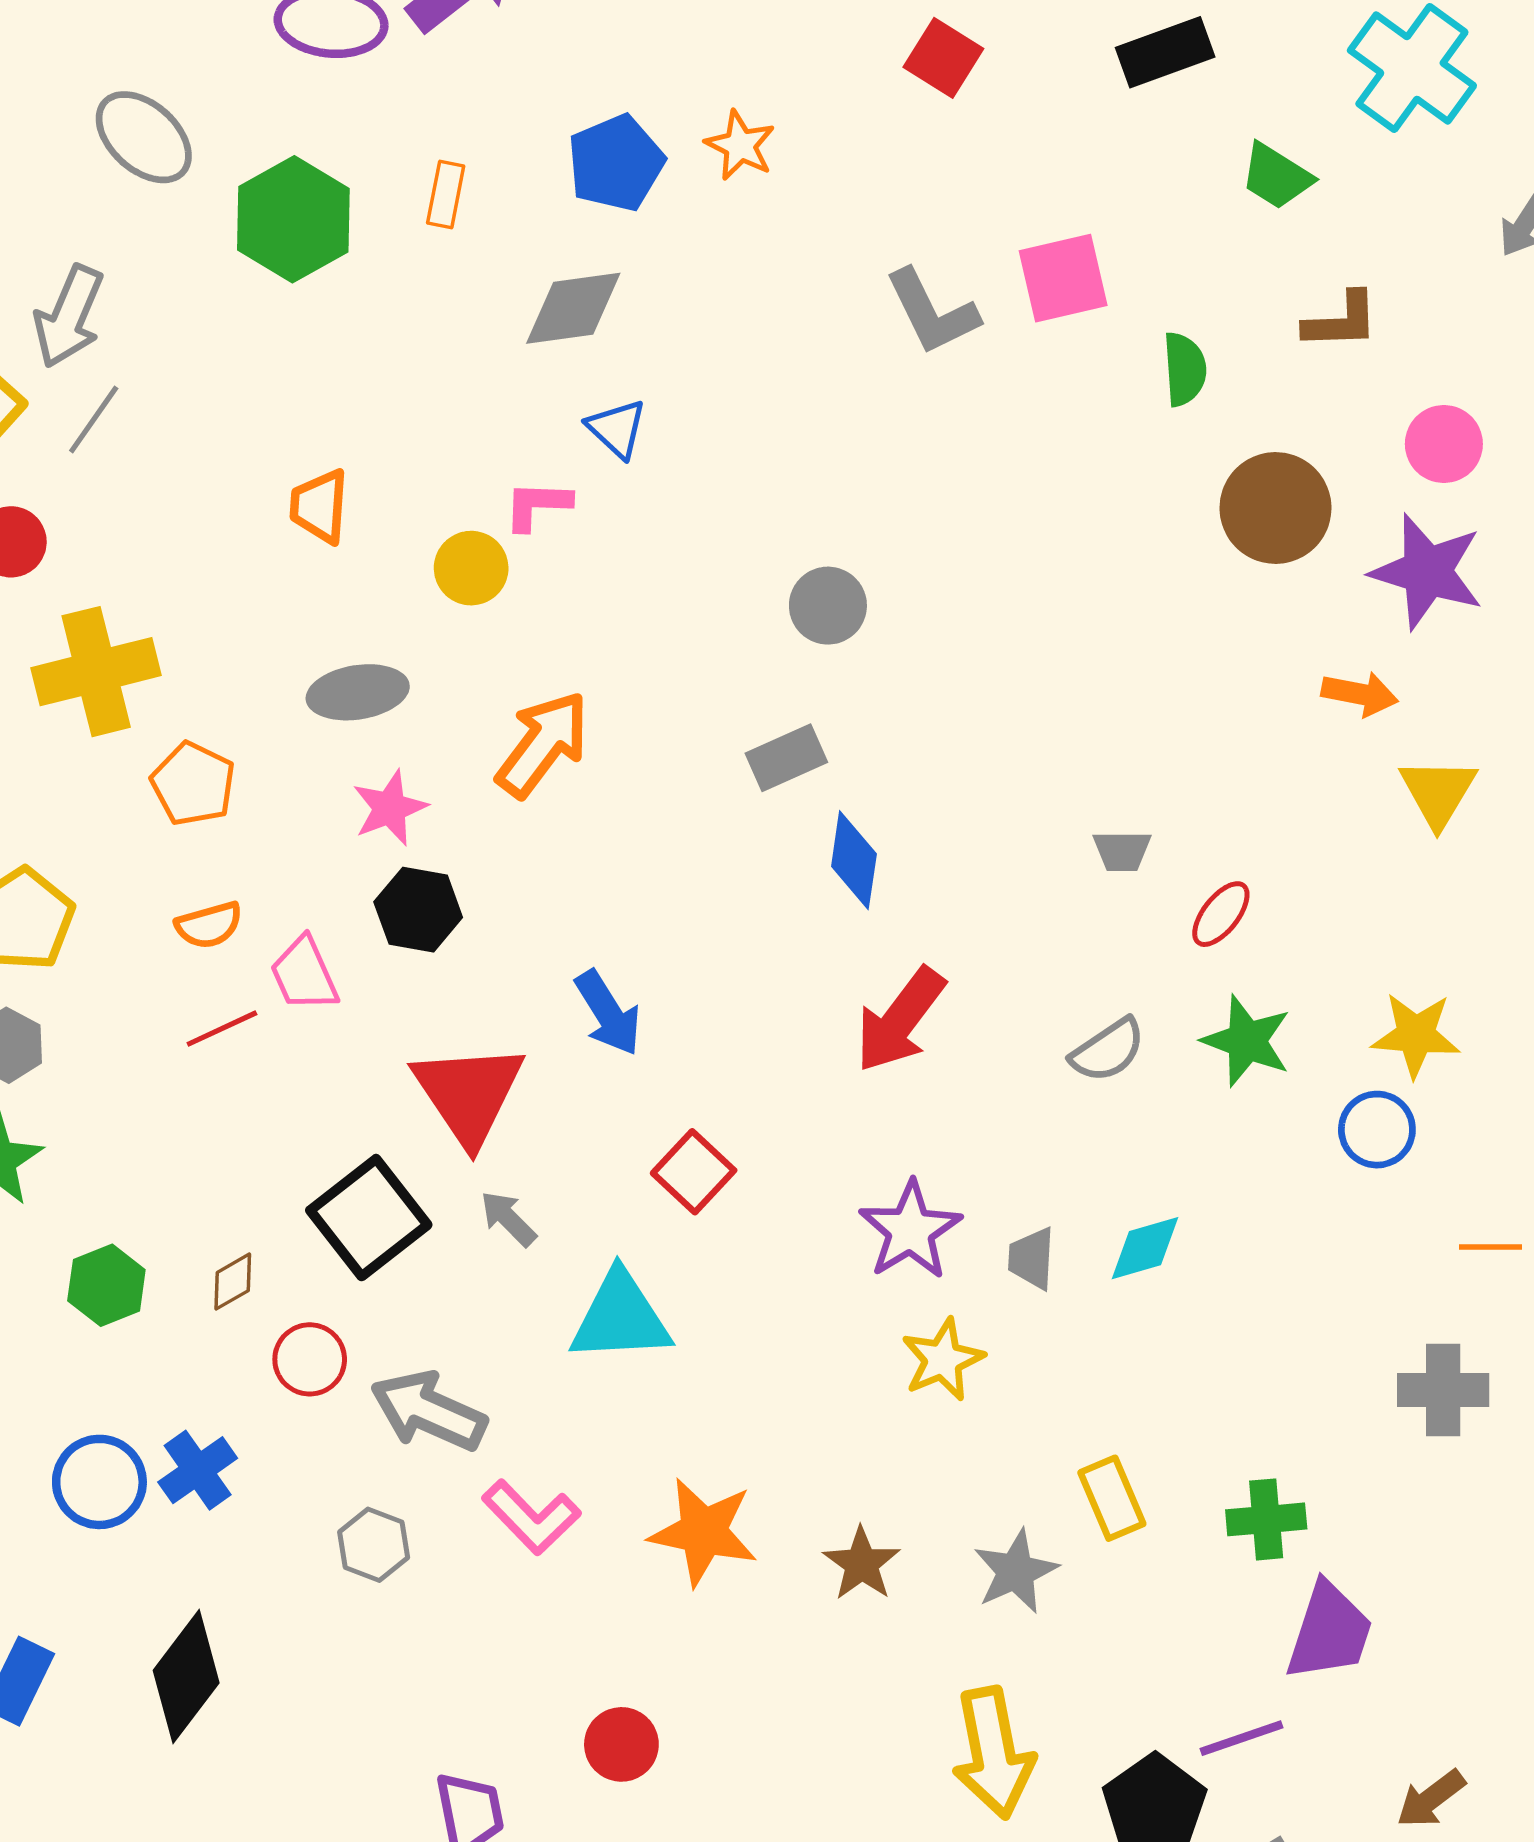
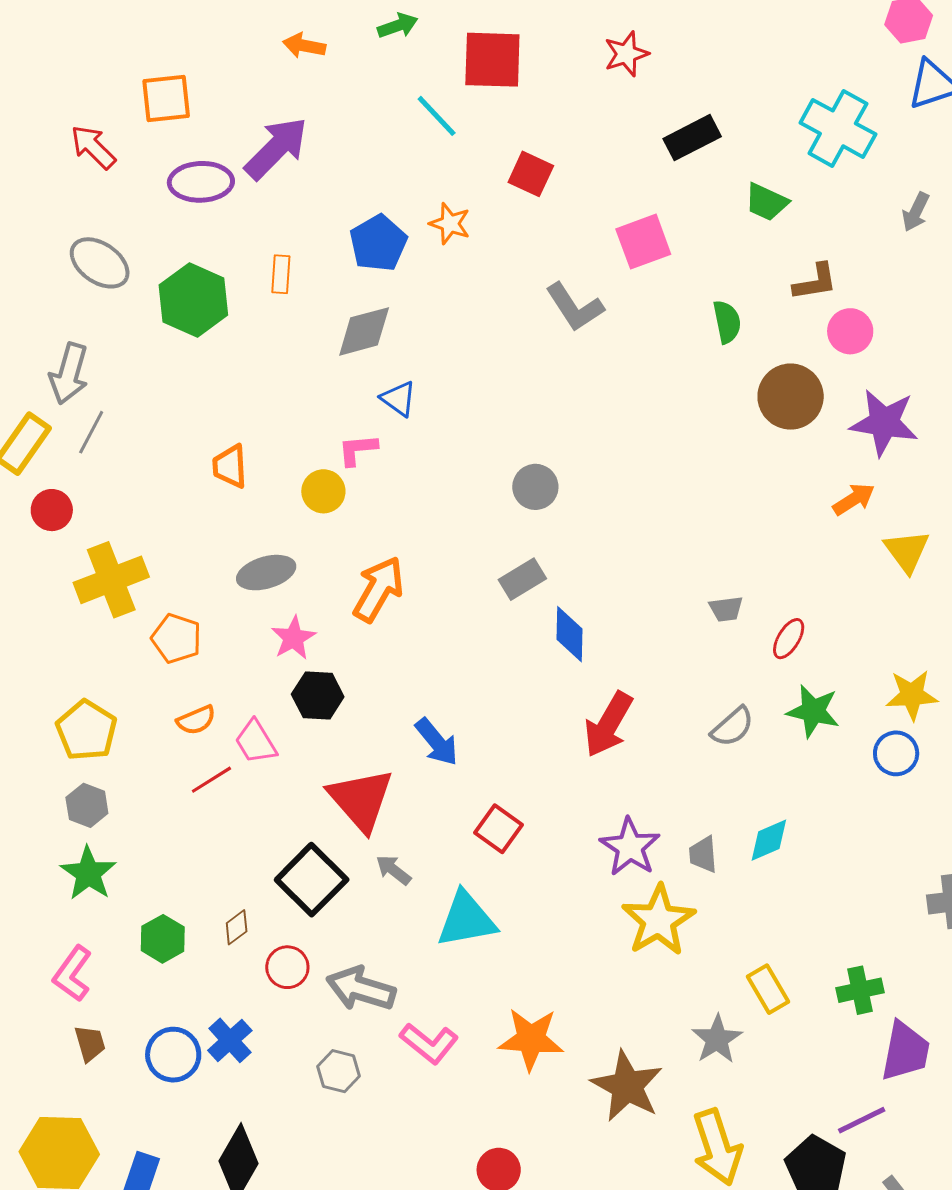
red square: (943, 58) -> (531, 174), moved
pink square: (1063, 278) -> (643, 242), moved
pink circle: (1444, 444) -> (850, 331), moved
orange arrow: (1360, 694) -> (854, 499), turned -36
yellow star: (943, 1360) -> (658, 920), size x1.5
brown star: (862, 1564) -> (627, 1086), moved, size x1.6

